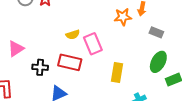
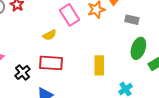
pink rectangle: (93, 44) -> (70, 15), moved
black cross: (40, 67) -> (22, 72), turned -35

